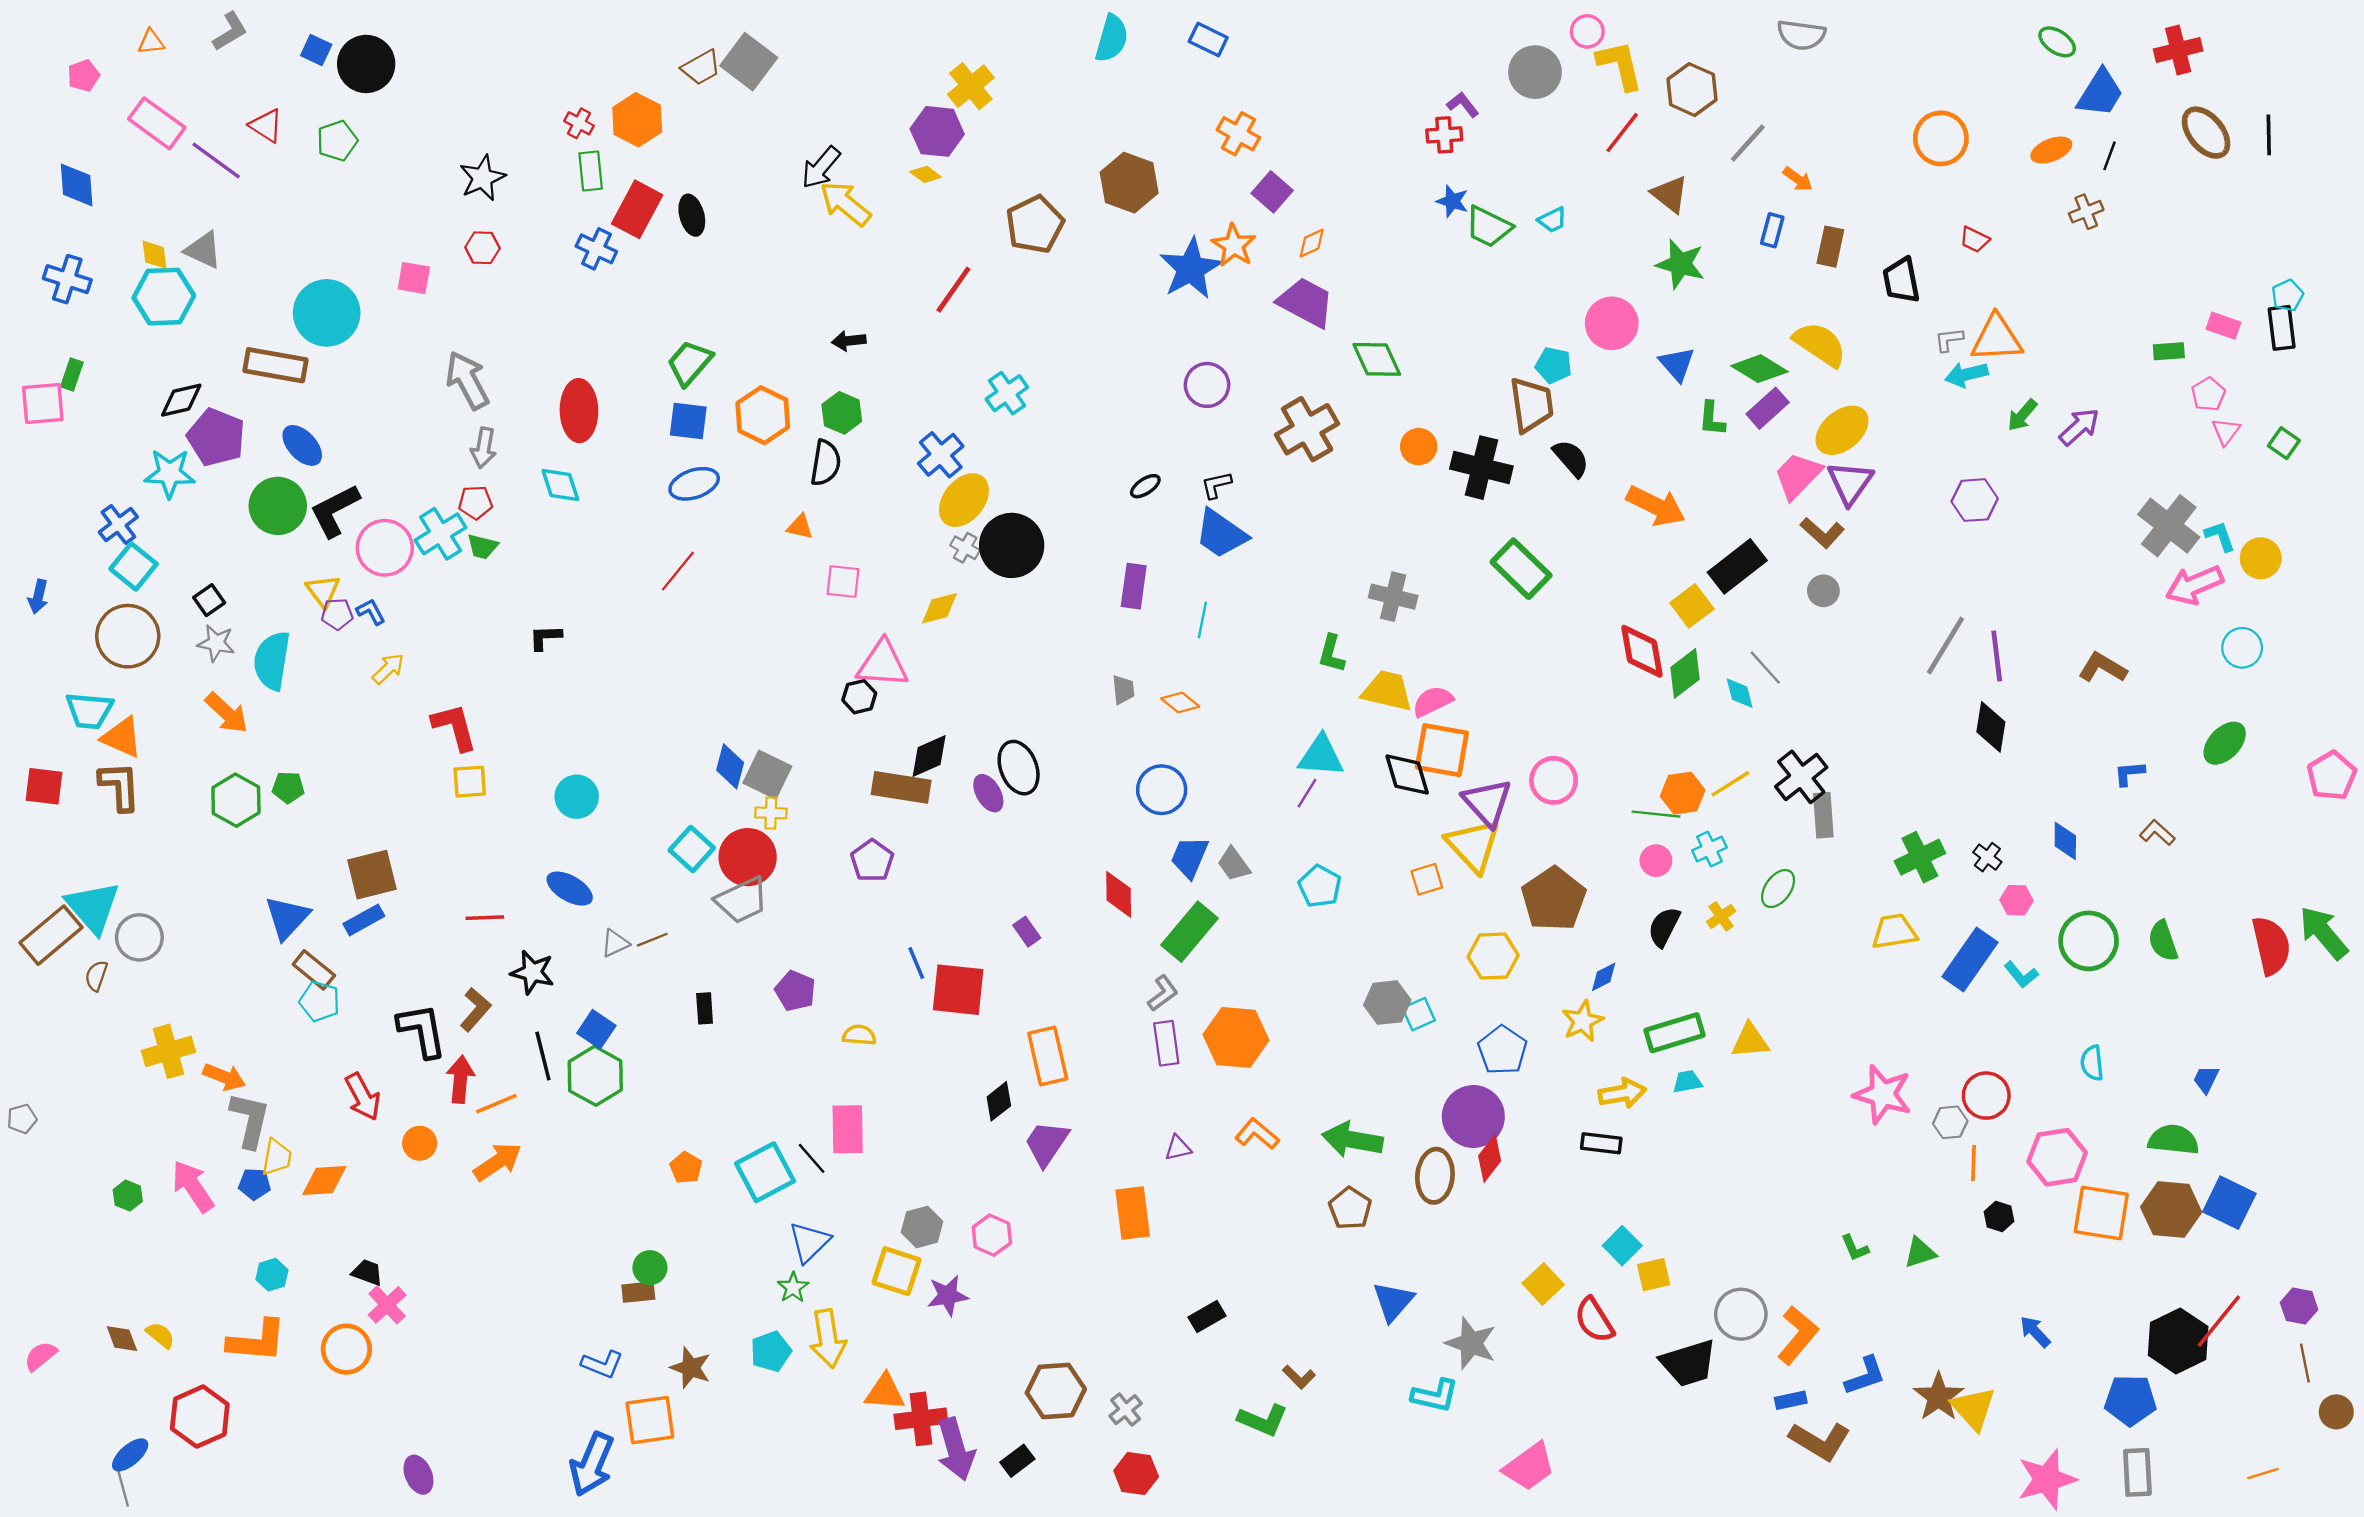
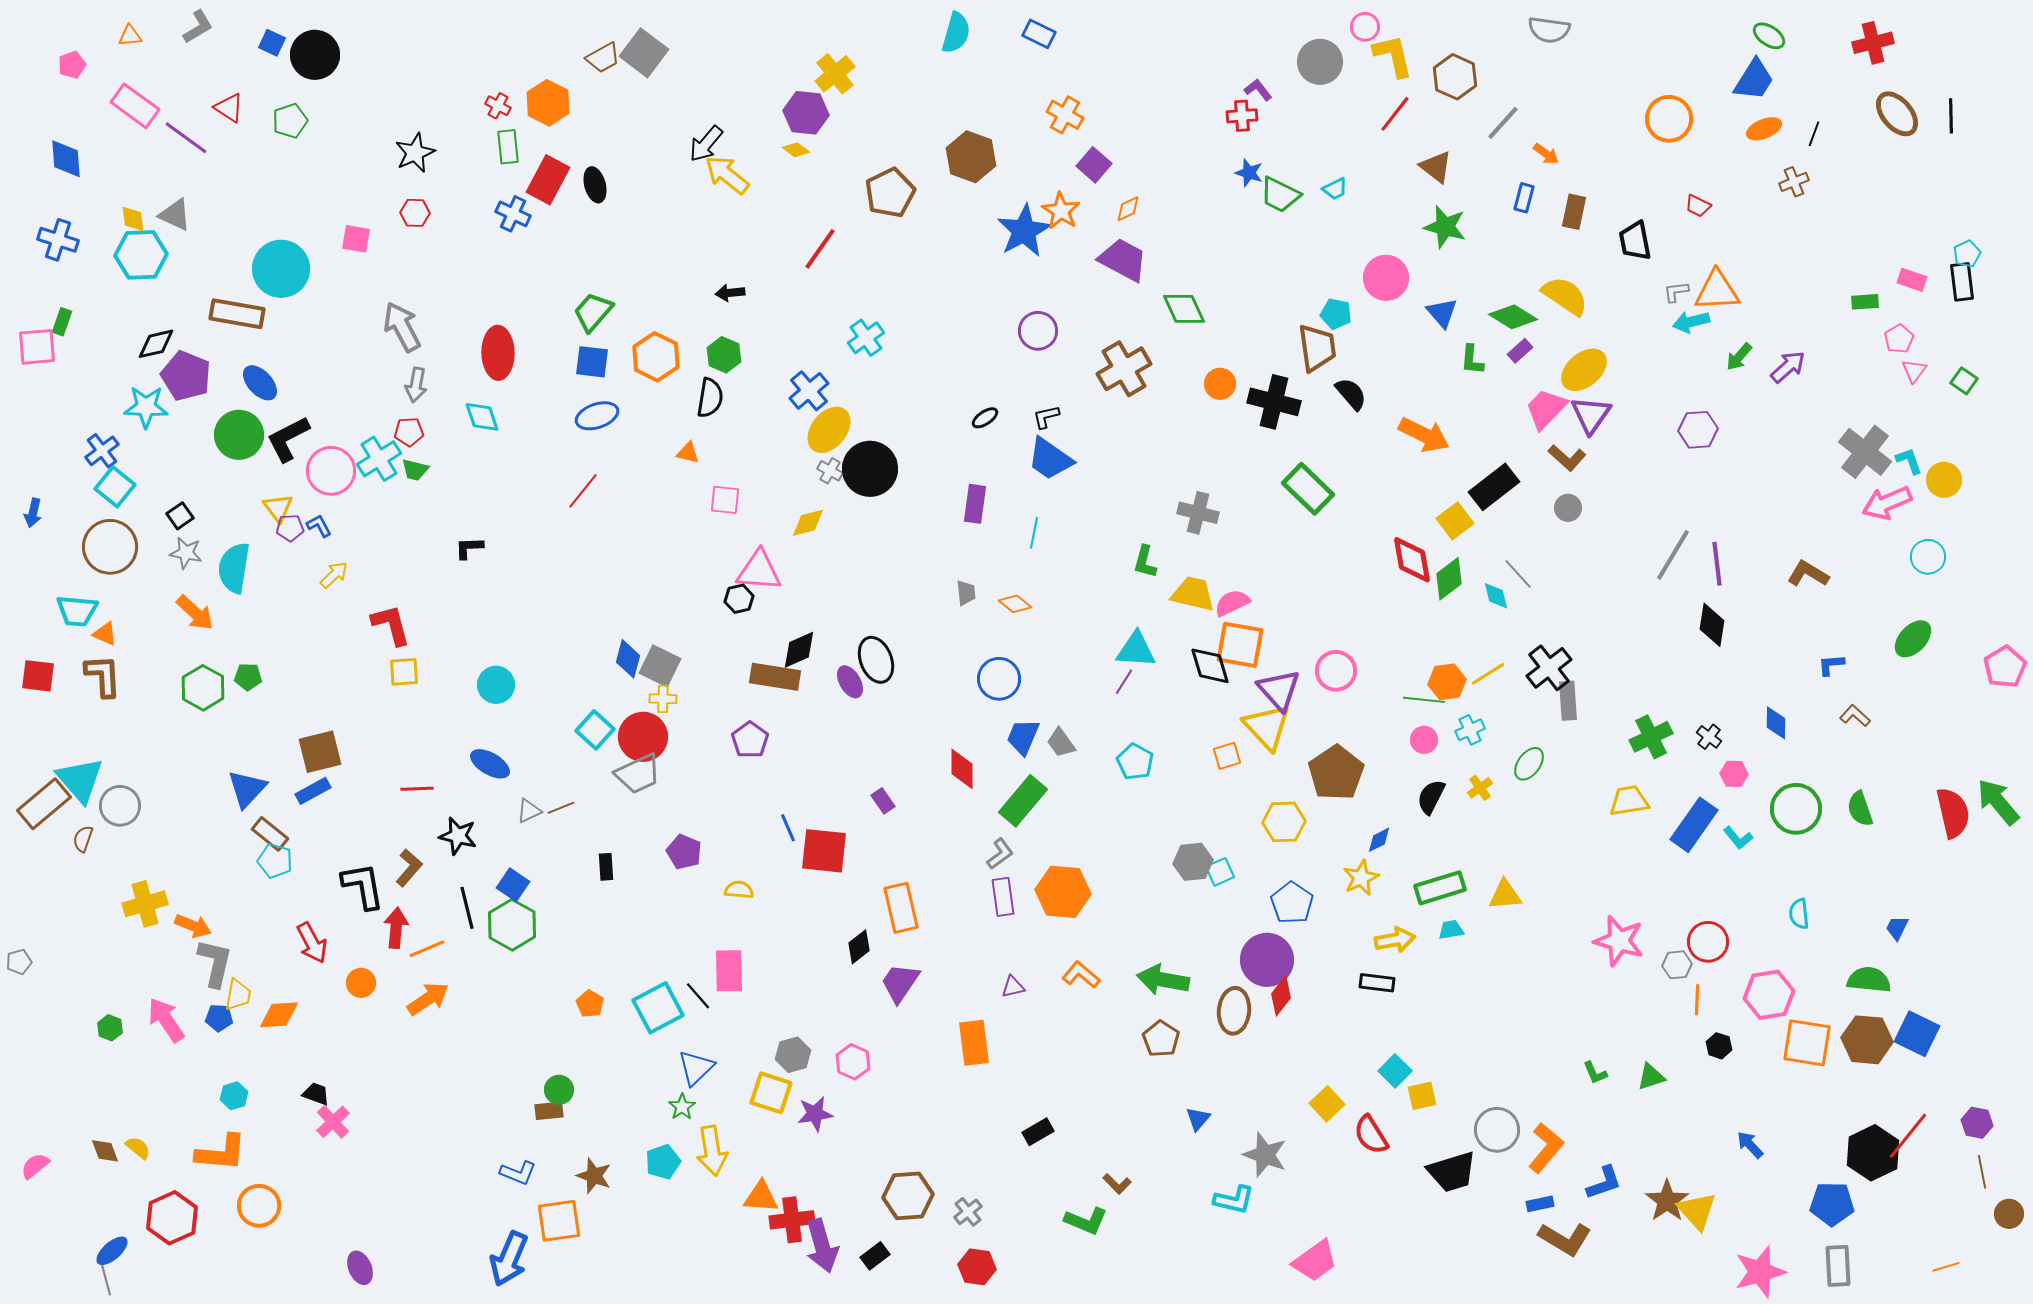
blue trapezoid: (2100, 93) -> (1754, 80), moved
purple rectangle: (1768, 408) -> (1520, 351), size x0.7
orange triangle: (122, 737) -> (105, 634), size x0.7
blue triangle: (1393, 1301) -> (1198, 1119), size x0.7
orange circle: (346, 1349) -> (259, 1206), moved

